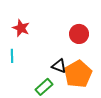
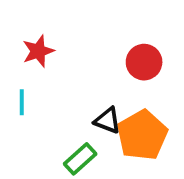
red star: (21, 28) -> (38, 51), turned 30

